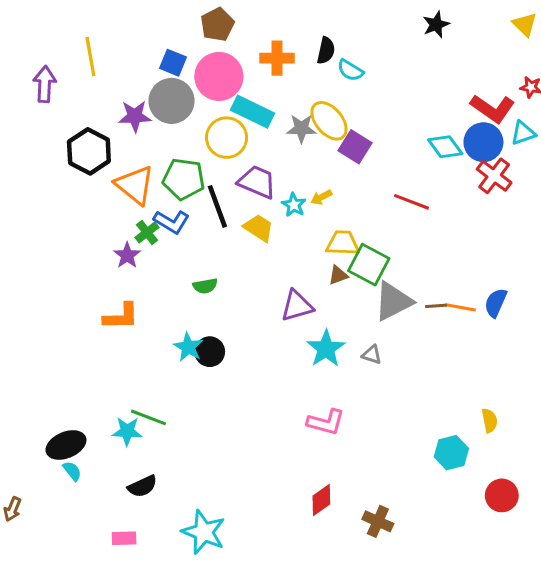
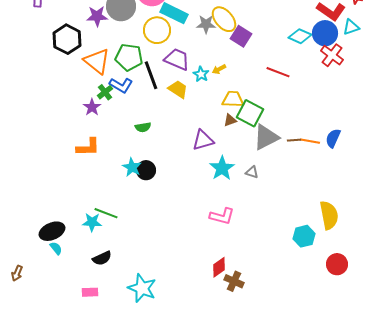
cyan diamond: (445, 147) -> (300, 36), turned -30
yellow semicircle: (490, 421) -> (329, 215), size x1.8
brown cross: (378, 521) -> (234, 281), moved

